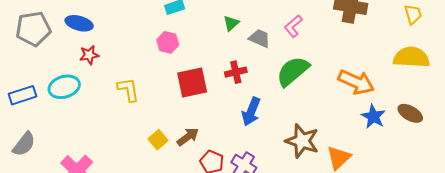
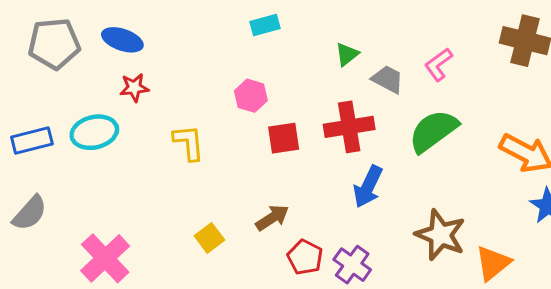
pink hexagon: (168, 42) -> (251, 96), moved
red cross: (236, 72) -> (349, 127), size x1.5
red square: (192, 83) -> (284, 138), size x0.7
yellow square: (158, 140) -> (209, 238), moved

